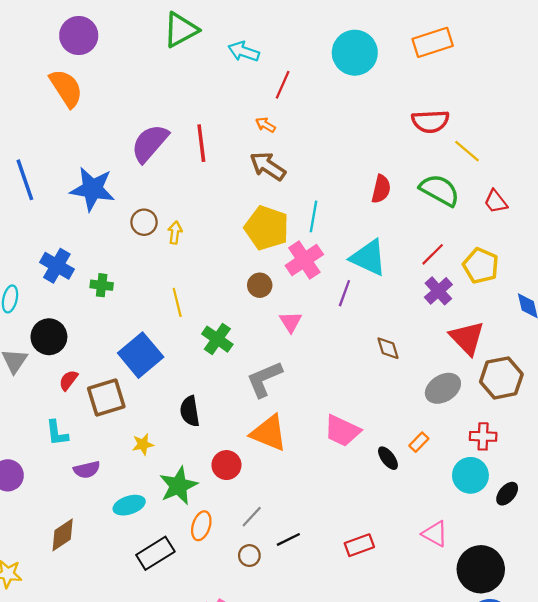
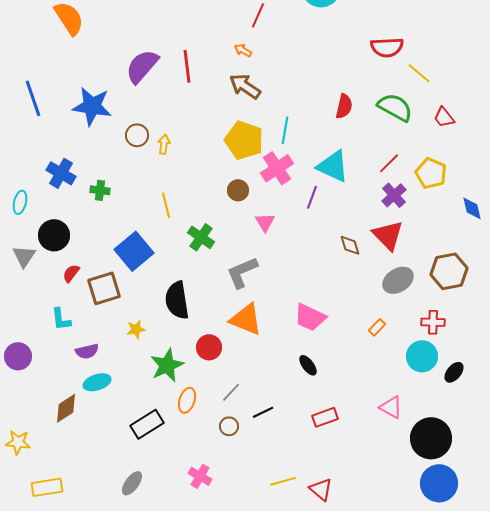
red triangle: (467, 338) -> (388, 235), moved
black semicircle: (190, 411) -> (177, 300), size x1.4
black ellipse: (388, 458) -> (308, 365), moved
cyan ellipse: (129, 505) -> (97, 382), moved

